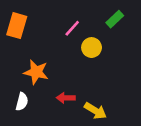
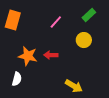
yellow circle: (92, 48) -> (84, 40), moved
red arrow: (66, 98) -> (51, 55), moved

